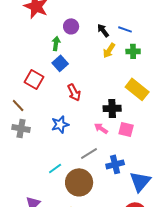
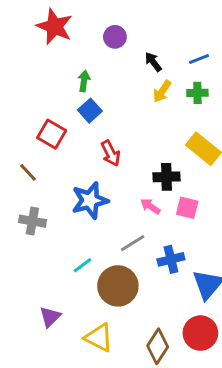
purple circle: (71, 26) -> (115, 37), moved
blue line: (125, 29) -> (199, 59), moved, turned -40
blue star: (60, 124) -> (90, 200), size x1.4
gray cross: (21, 128) -> (32, 221), moved

